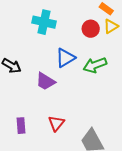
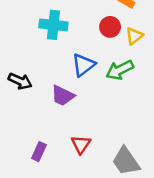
yellow triangle: (111, 26) -> (134, 36), moved
purple rectangle: (21, 126) -> (39, 152), turned 35

